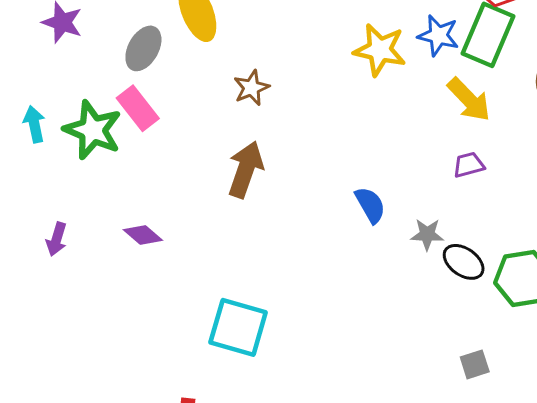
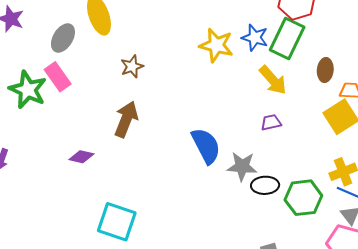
blue semicircle: (370, 205) -> (206, 146), size x1.5
gray star: (427, 234) -> (242, 166), size x1.4
purple diamond: (143, 235) -> (81, 157), moved, turned -30
black ellipse: (464, 262) -> (265, 185), turned -40

